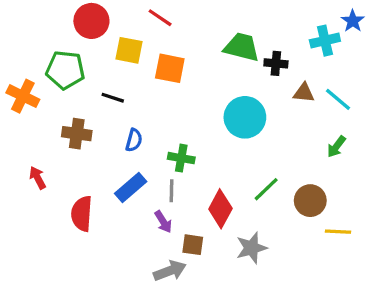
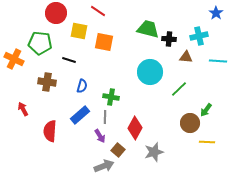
cyan cross: (325, 41) -> (199, 36), moved
cyan line: (338, 99) -> (218, 61), moved, turned -36
green arrow: (336, 147) -> (206, 110), moved
green line: (266, 189) -> (179, 89), moved
brown square: (193, 245) -> (118, 150), turned 32

